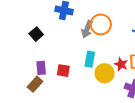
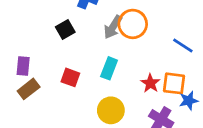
black square: (36, 34) -> (65, 29), moved
purple rectangle: (41, 68) -> (23, 66), moved
yellow circle: (105, 73) -> (111, 110), moved

